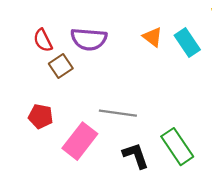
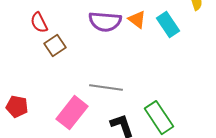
purple semicircle: (89, 39) -> (105, 22), moved
red pentagon: (41, 116) -> (17, 107), moved

